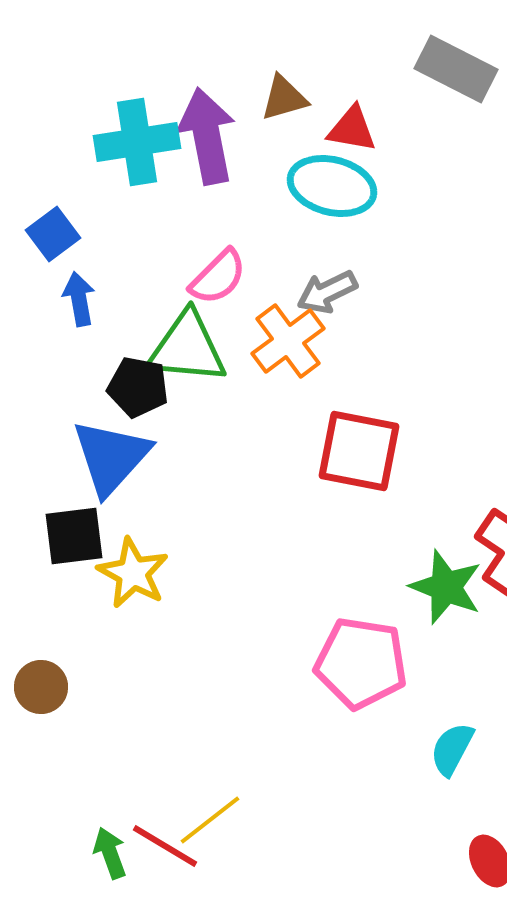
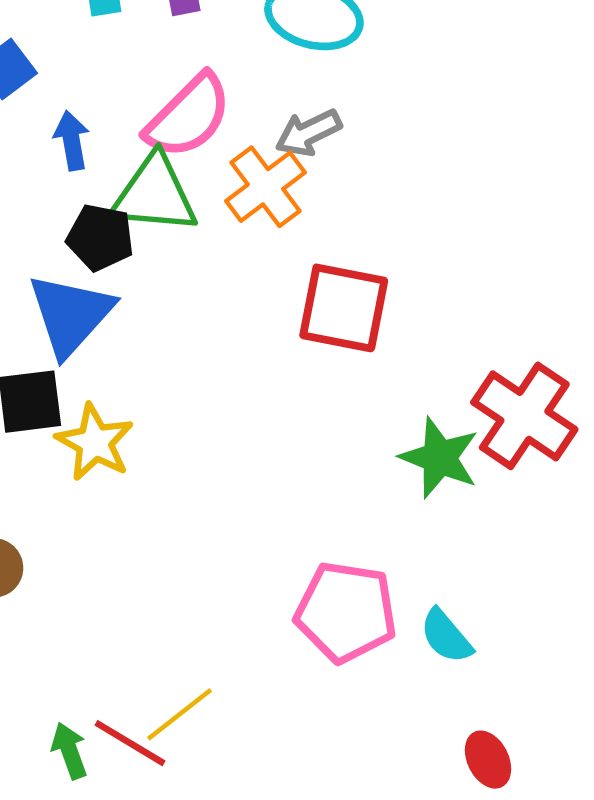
pink semicircle: (218, 277) -> (188, 116), size x1.4
blue arrow: (79, 299) -> (72, 140), moved
pink pentagon: (361, 663) -> (346, 612), moved
cyan semicircle: (452, 749) -> (446, 636), turned -68

